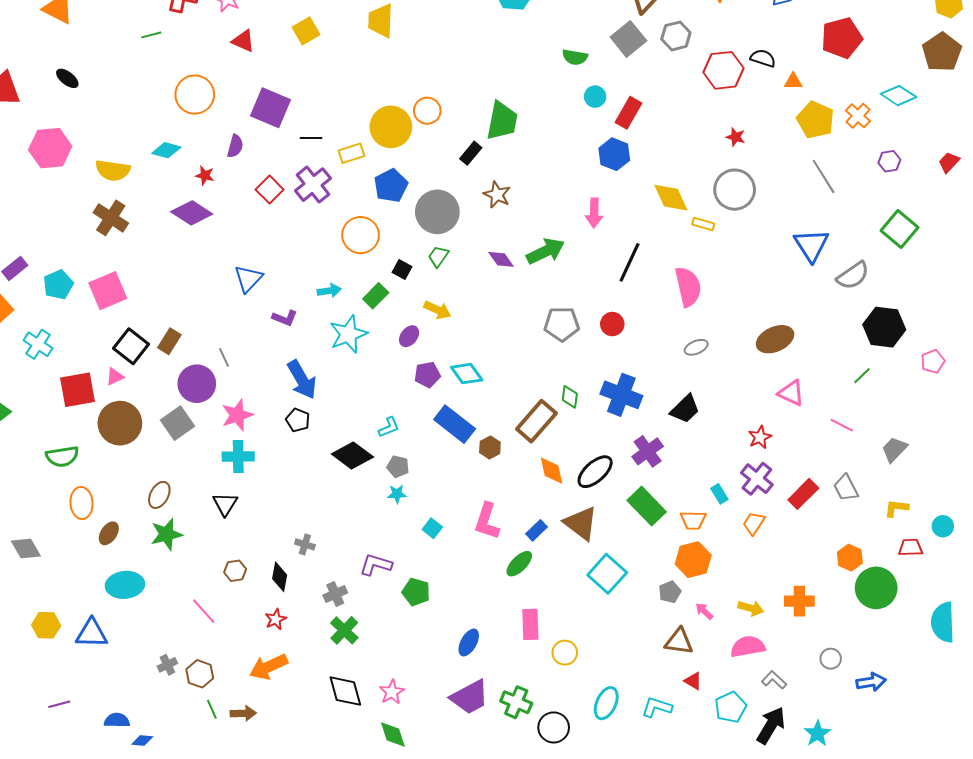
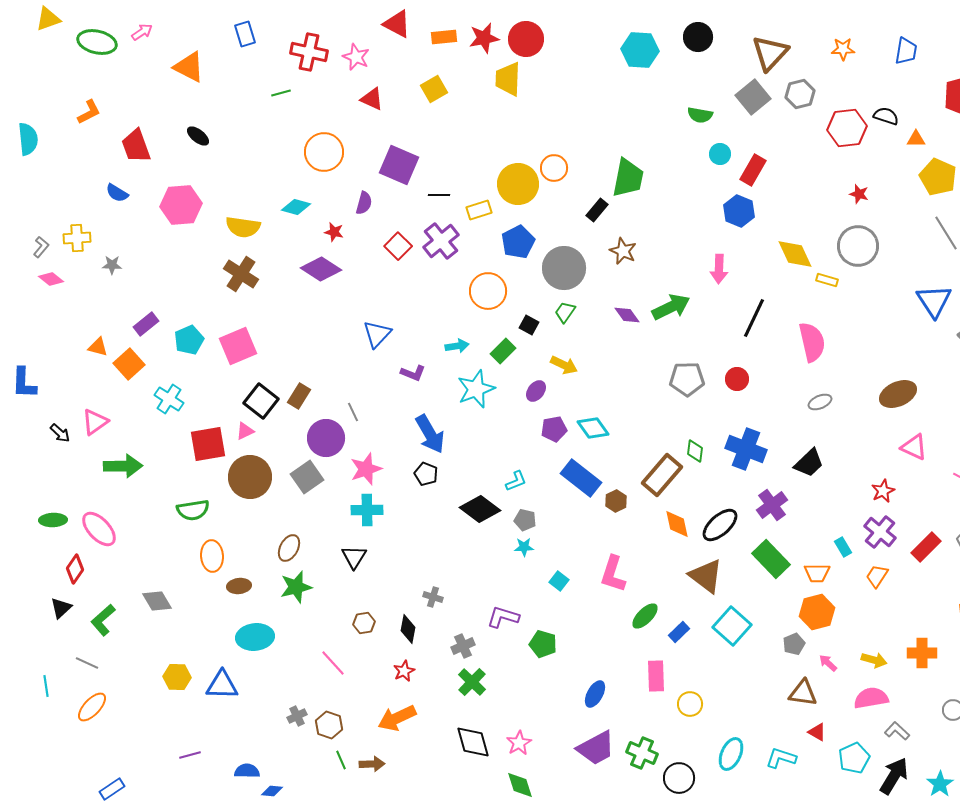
blue rectangle: (536, 530) -> (679, 632), moved
brown ellipse: (109, 533) -> (239, 586), turned 50

